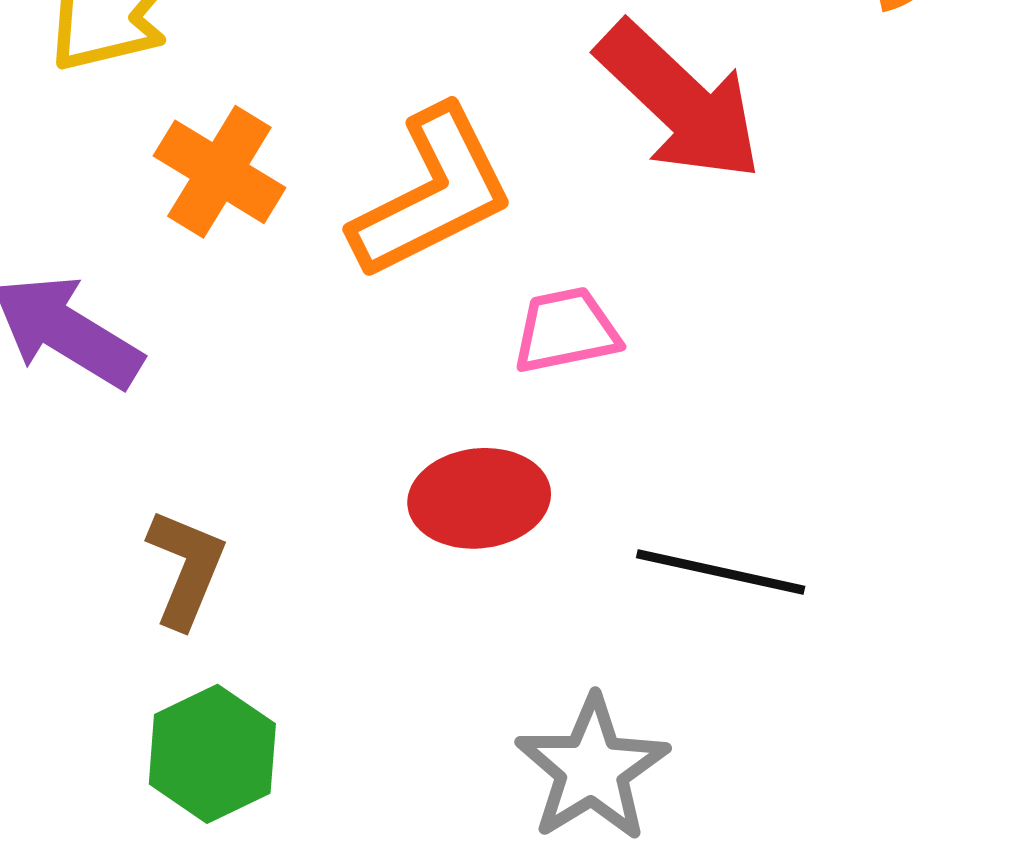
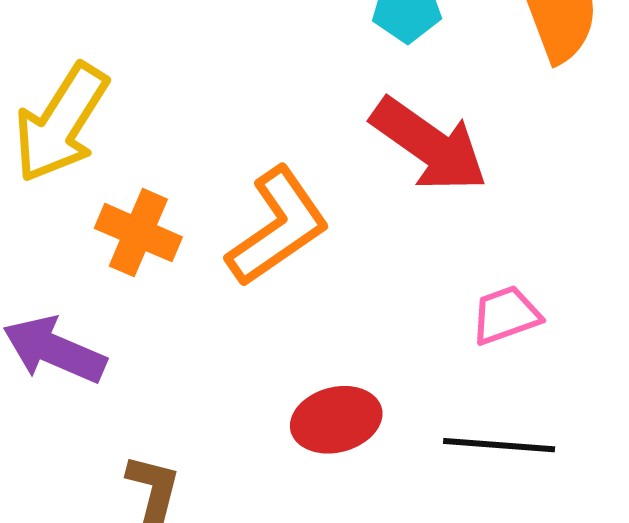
pink trapezoid: (566, 330) -> (506, 315), moved

